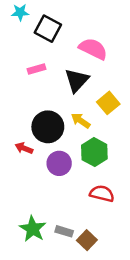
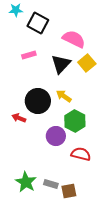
yellow square: (108, 103) -> (87, 63), moved
purple circle: (59, 163) -> (56, 136), moved
brown square: (87, 240) -> (69, 191), turned 35

